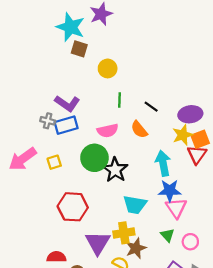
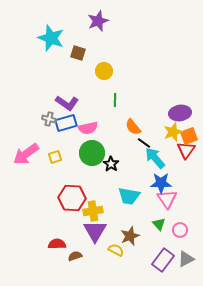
cyan star: (71, 27) -> (51, 38), moved
black line: (151, 107) -> (144, 143), moved
pink semicircle: (108, 131) -> (88, 128), moved
cyan arrow: (163, 163) -> (155, 158), turned -30
black star: (115, 170) -> (111, 164), size x0.7
yellow cross: (124, 233) -> (93, 211), moved

